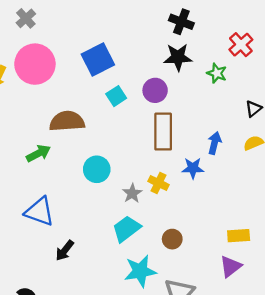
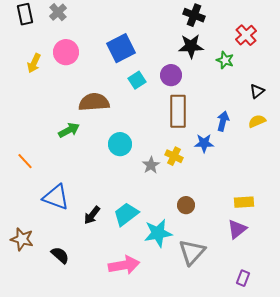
pink circle: (35, 64) -> (66, 52), size x0.7
blue triangle: (40, 212) -> (56, 197), moved
cyan trapezoid: (126, 229) -> (126, 214), moved

